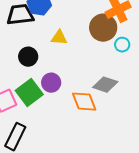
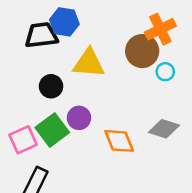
yellow triangle: (59, 38) -> (89, 63), size x1.6
gray diamond: (105, 85) -> (164, 129), moved

